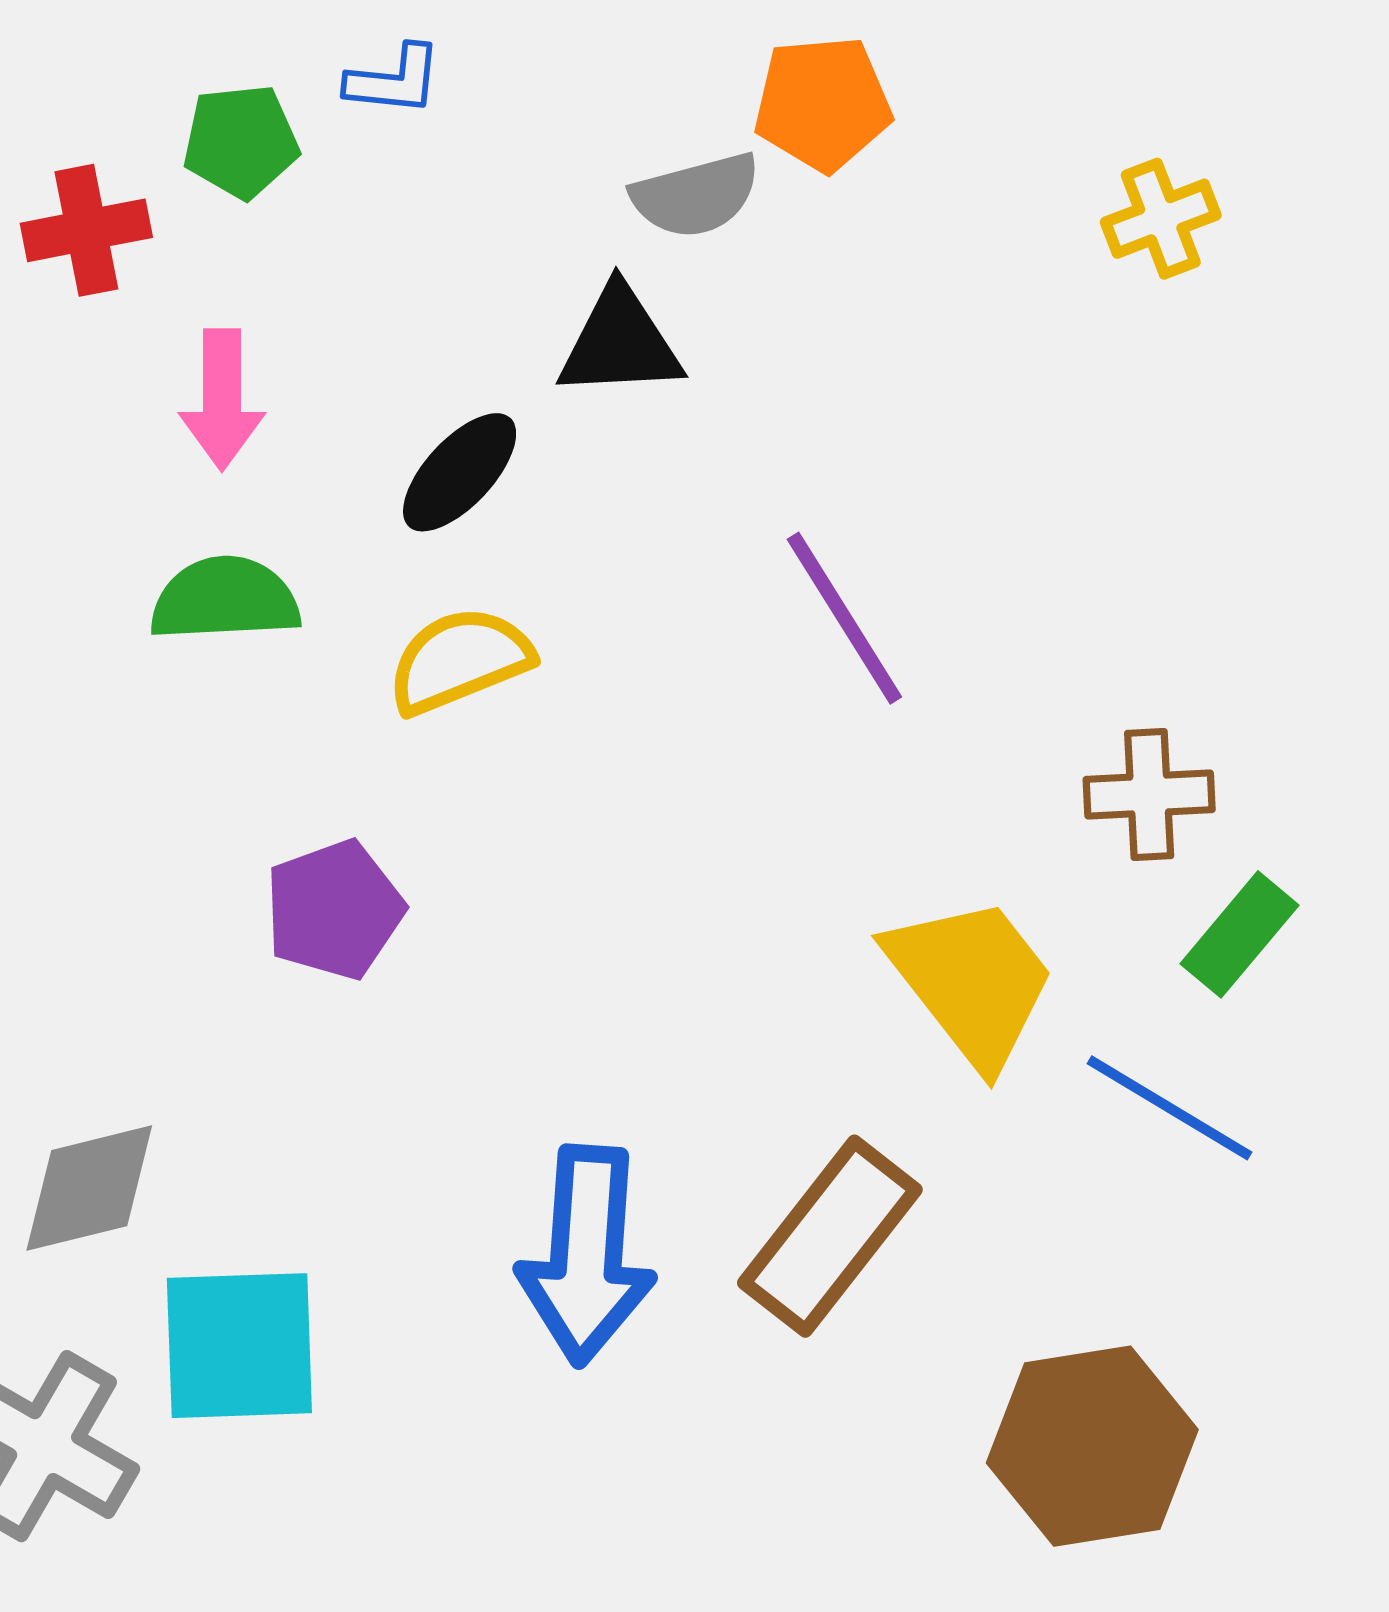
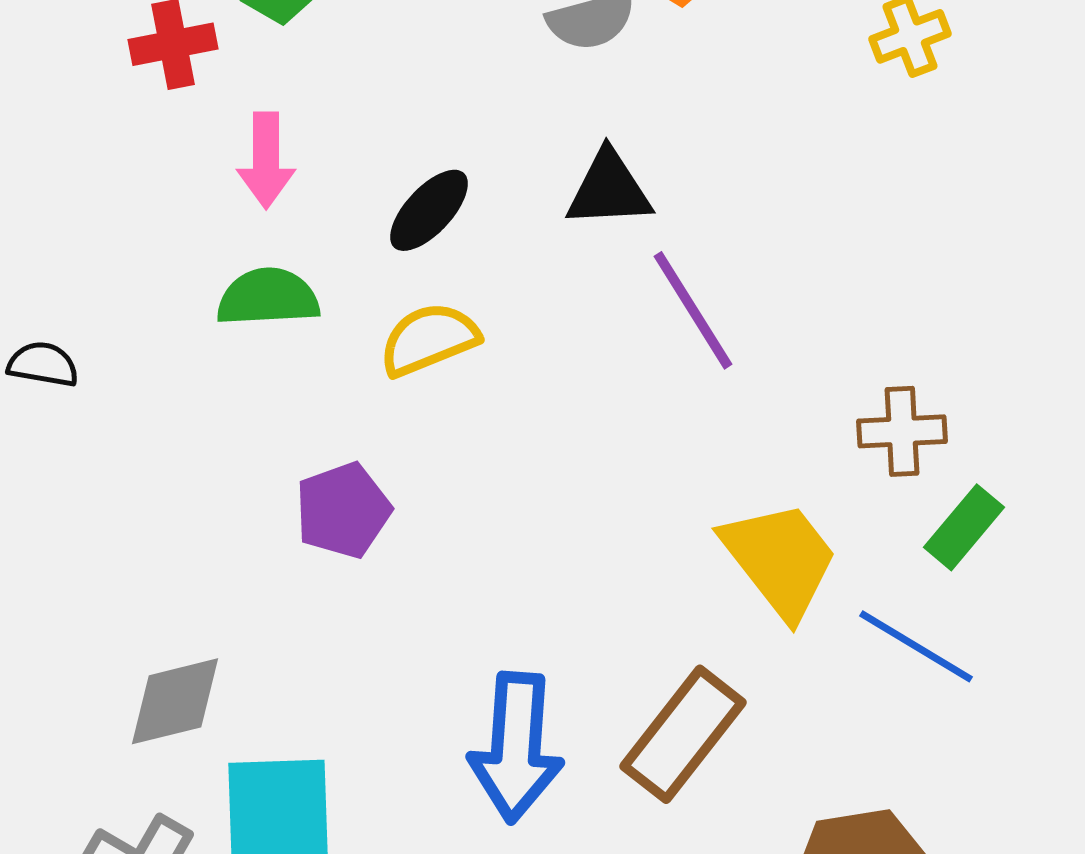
black triangle: (620, 343) -> (609, 189), moved

